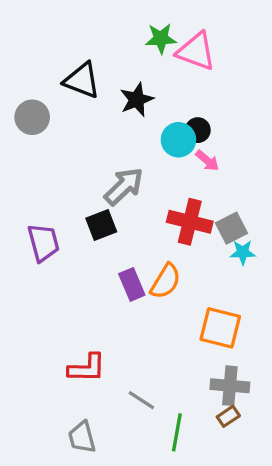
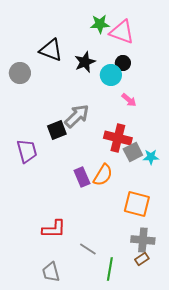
black circle: (198, 130) -> (123, 63), moved
cyan circle: (178, 140) -> (111, 75), moved
black square: (101, 225) -> (57, 130), moved
gray square: (231, 228) -> (133, 152), moved

